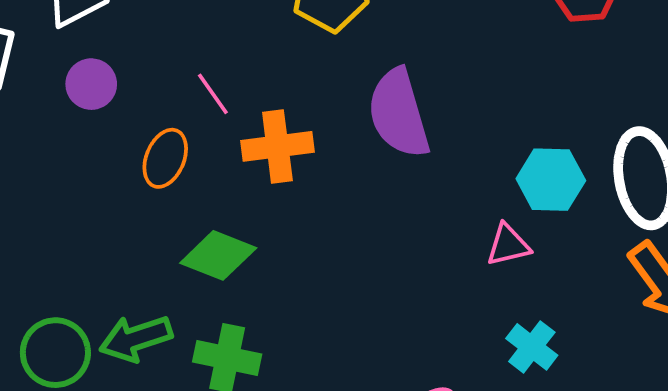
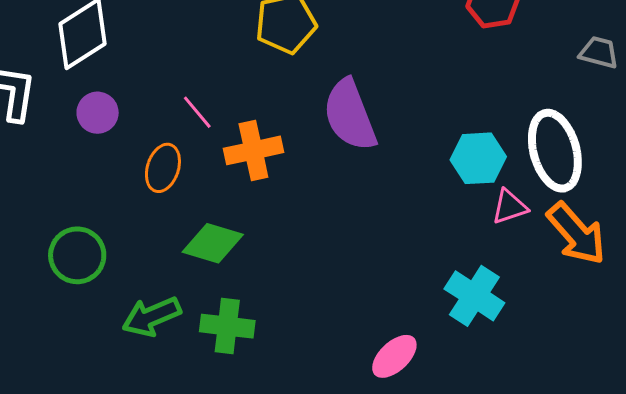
pink triangle: (508, 245) -> (510, 207), moved
cyan cross: (532, 347) -> (474, 296), size x1.4
green circle: (55, 353) -> (77, 255), moved

